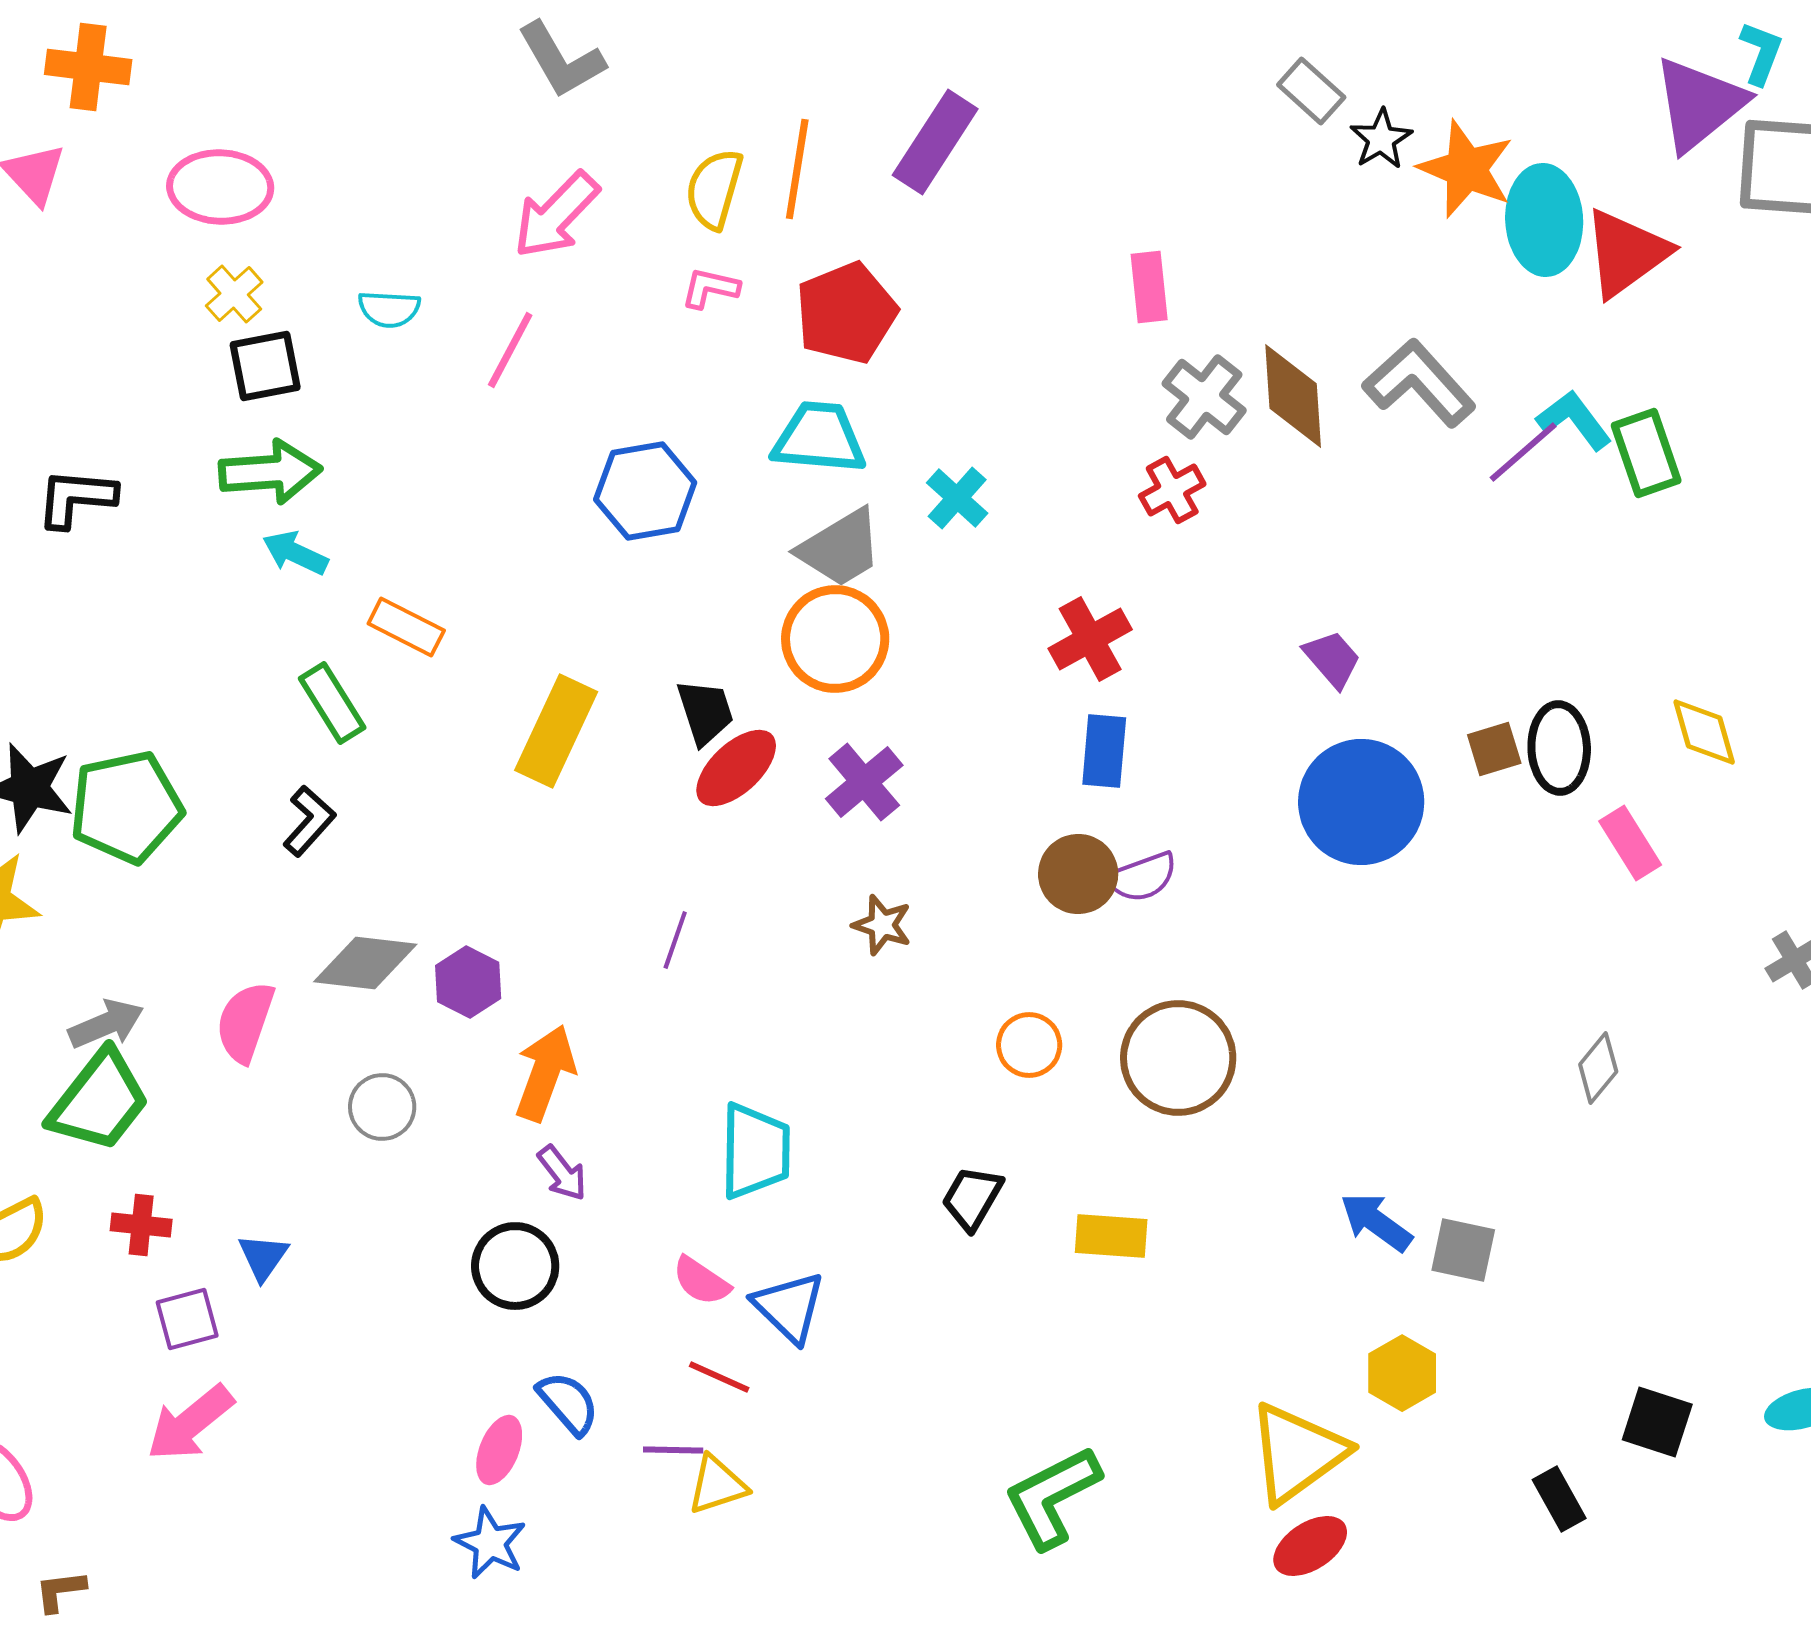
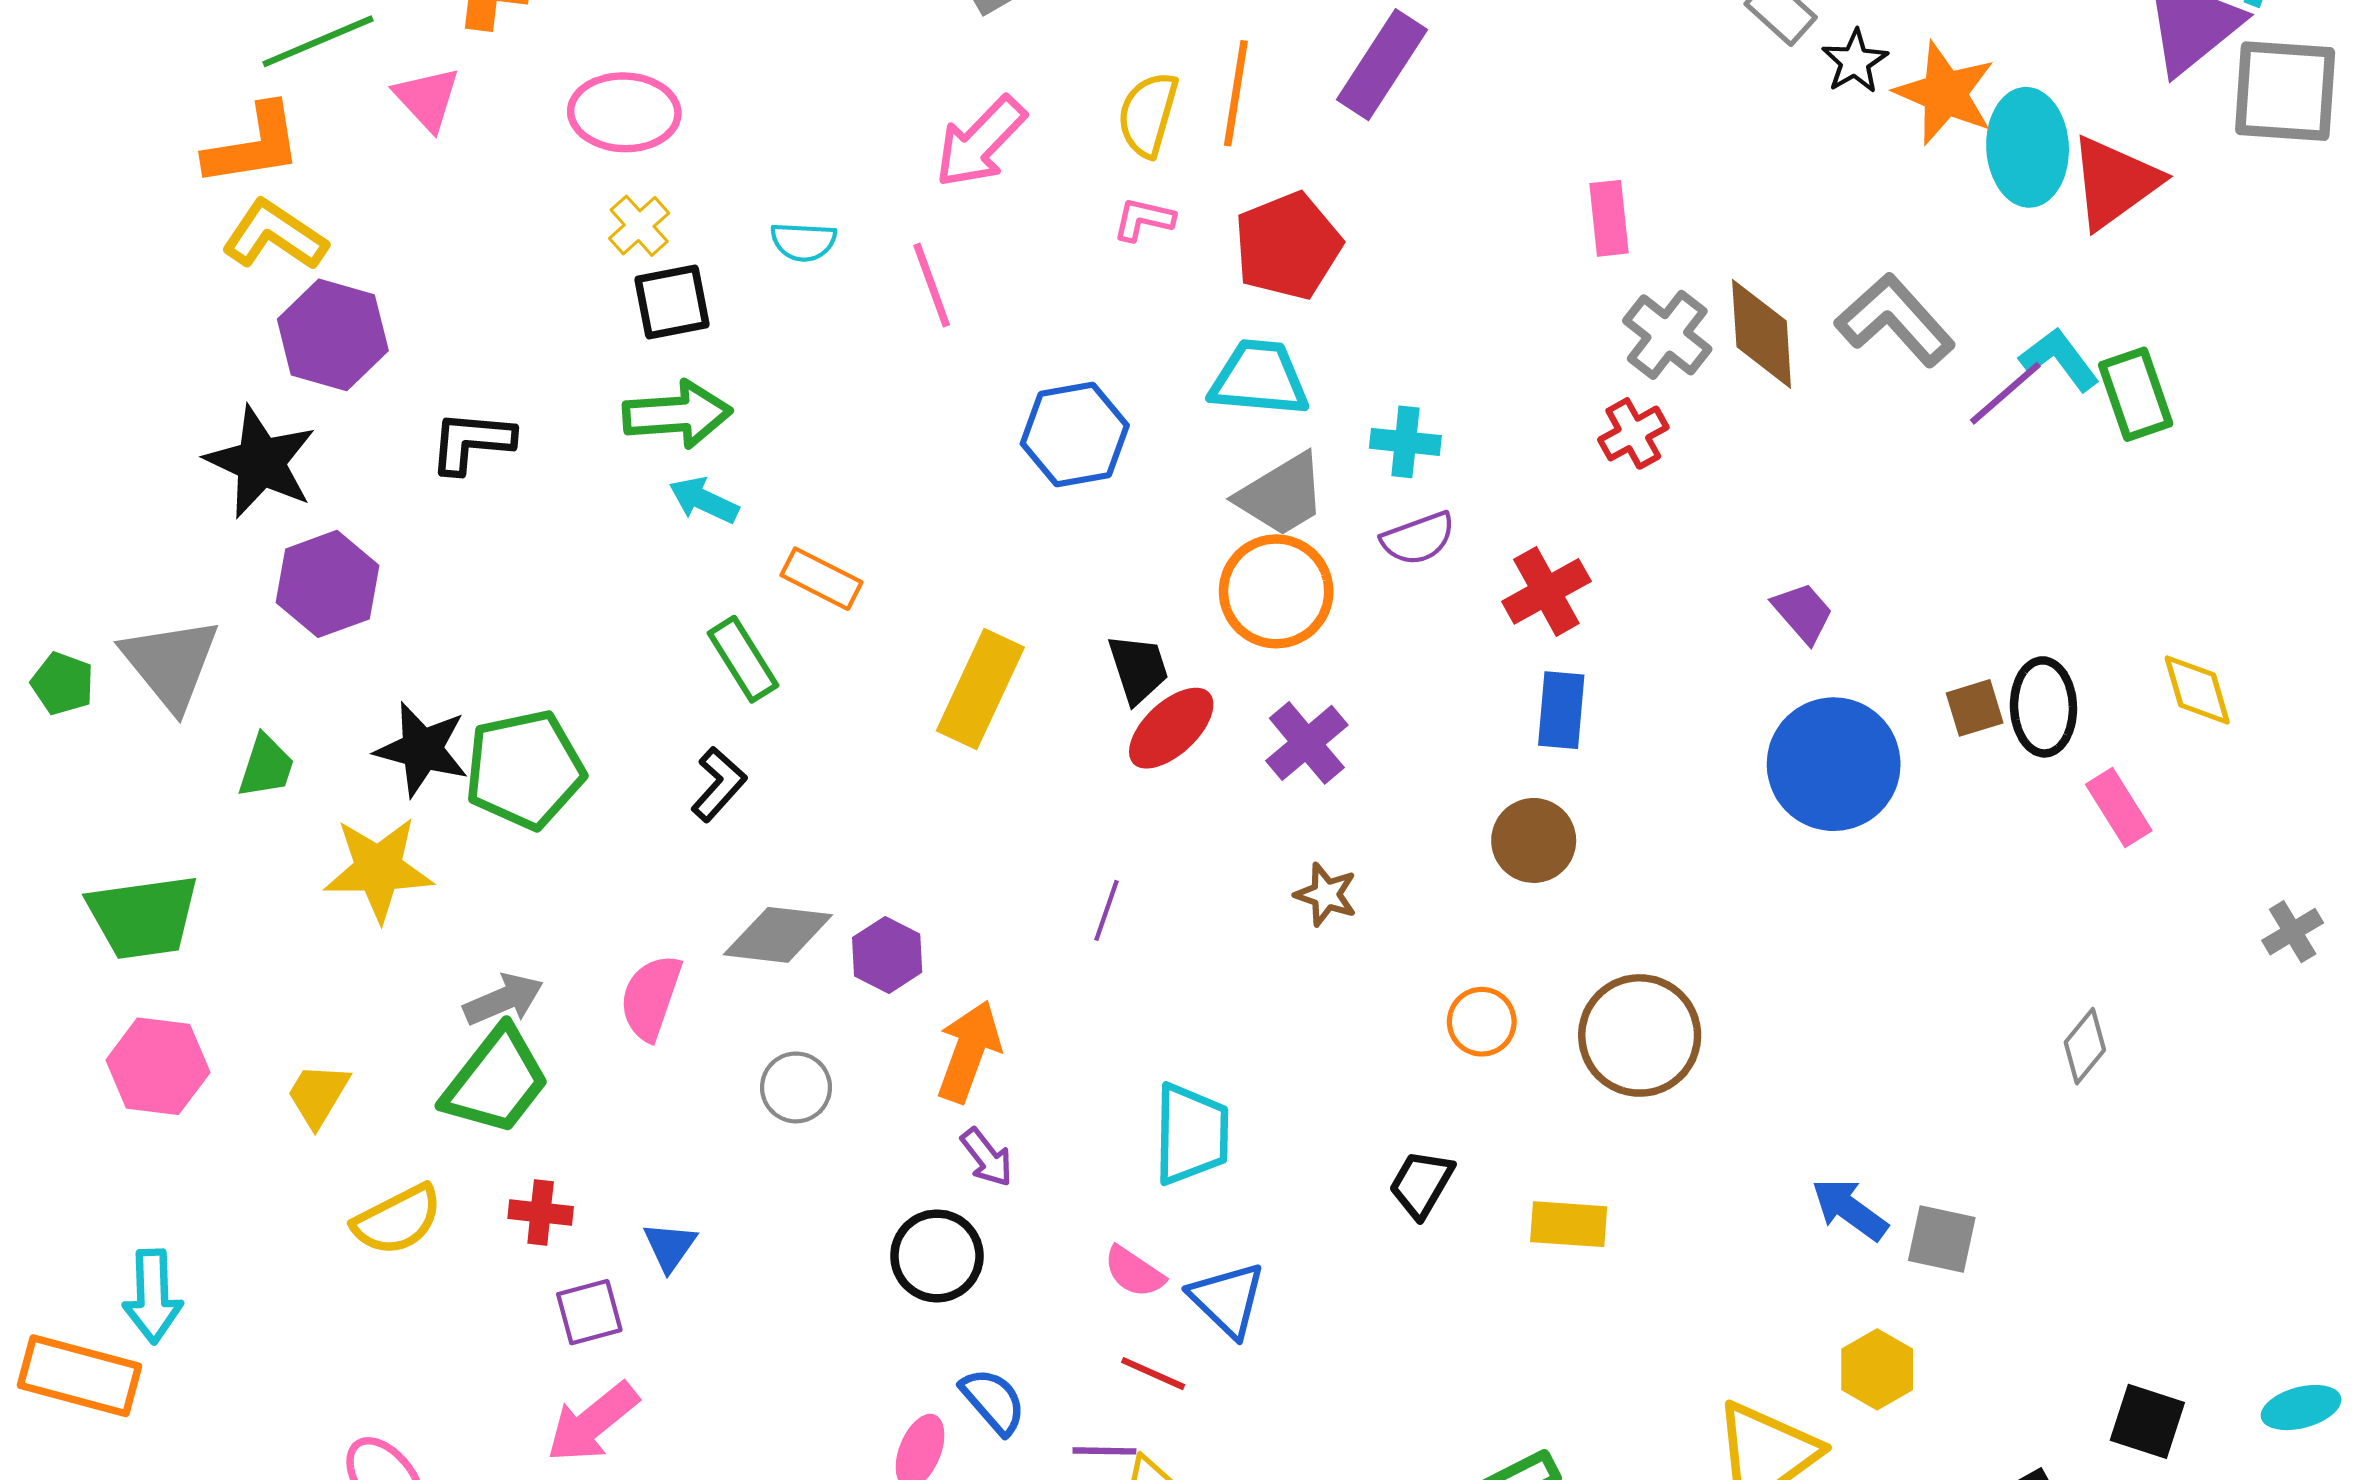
pink line: (510, 350) -> (932, 285), turned -48
cyan cross: (957, 498) -> (1405, 442), turned -36
purple semicircle: (1142, 877) -> (1418, 538), moved

